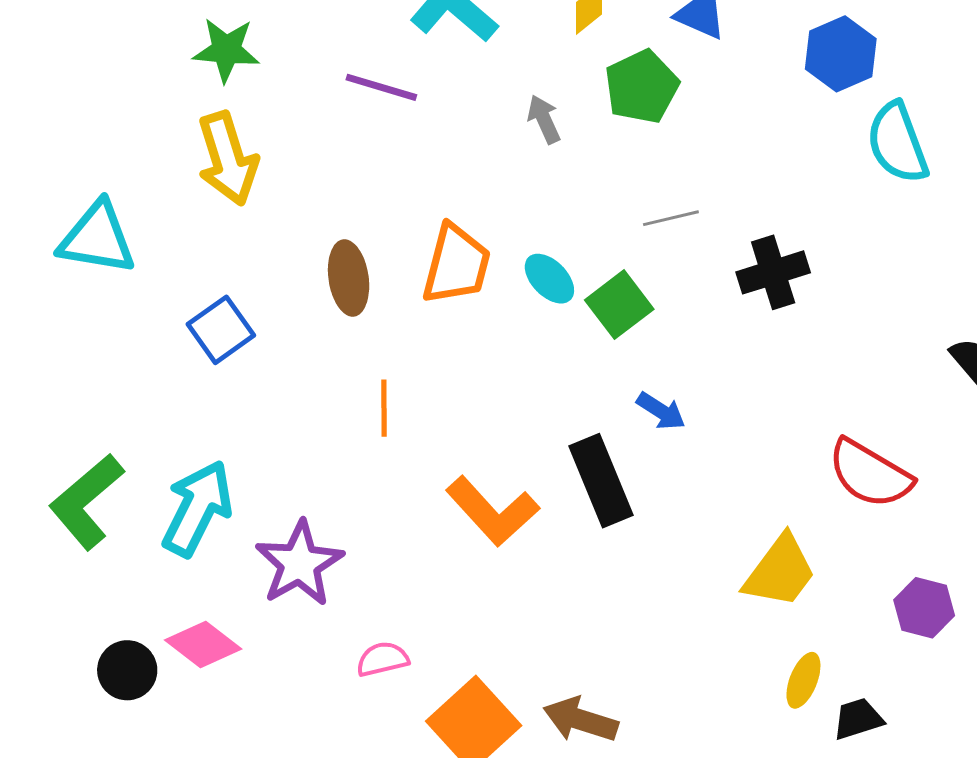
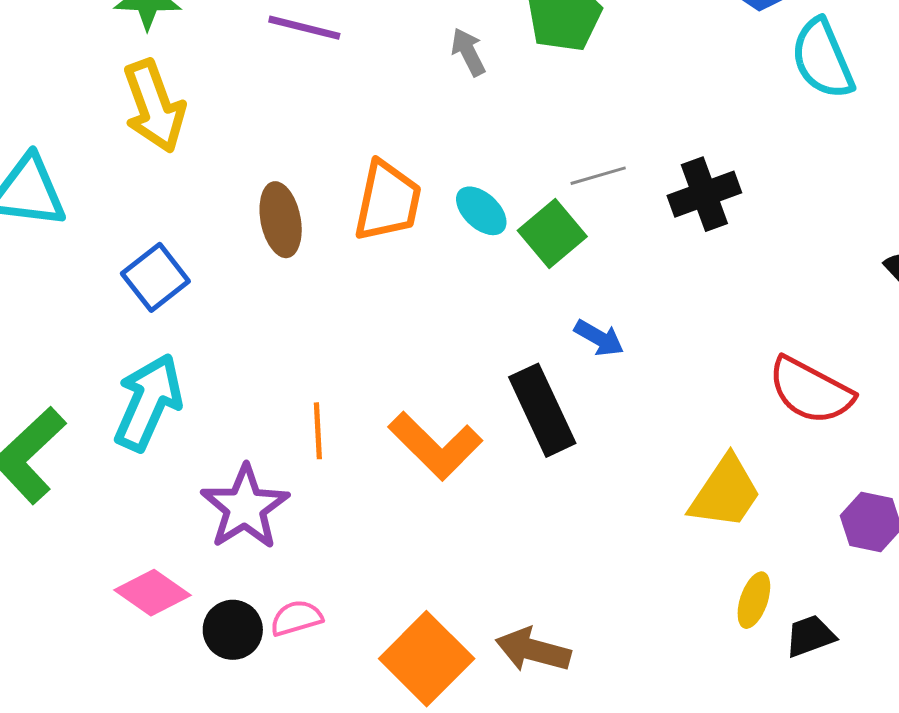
gray line: (671, 218) -> (598, 176), moved
orange line: (384, 408) -> (318, 431), moved
cyan arrow: (197, 508) -> (148, 402), moved
pink semicircle: (383, 659) -> (296, 618), moved
black circle: (127, 670) -> (233, 630), moved

